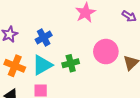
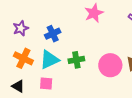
pink circle: (106, 52) -> (110, 65), moved

